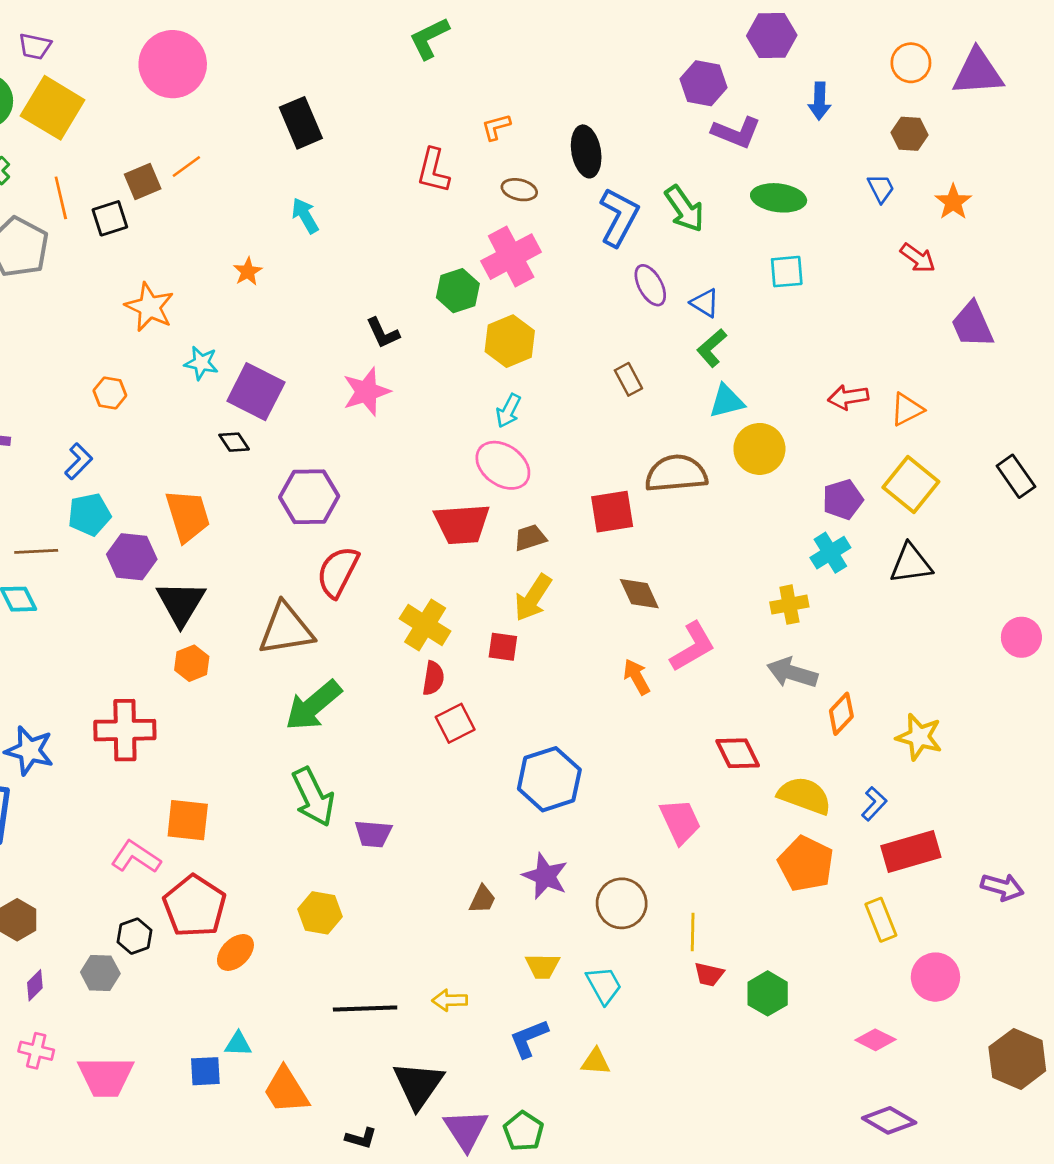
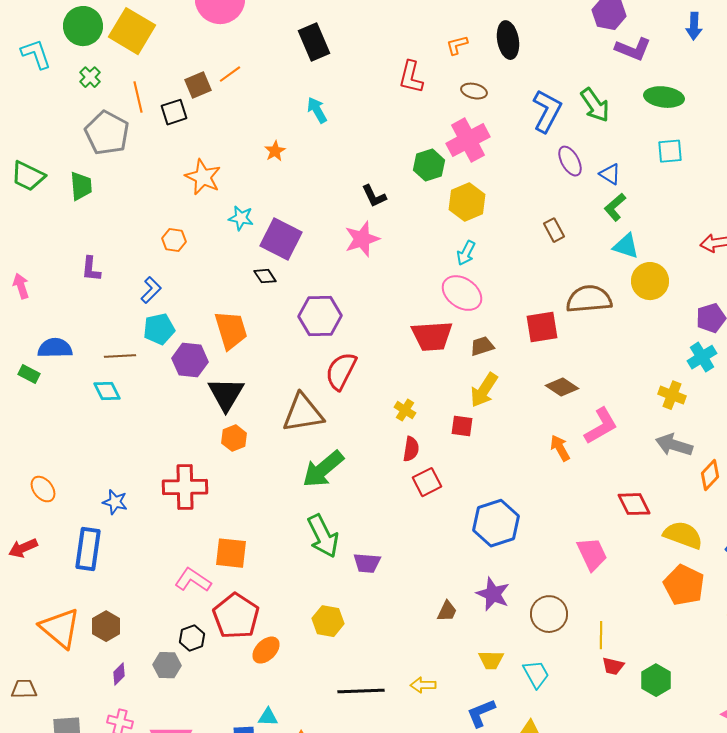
black ellipse: (586, 151) -> (508, 40), moved
cyan triangle: (727, 401) -> (626, 246), turned 32
brown diamond: (639, 594) -> (562, 387), turned -32
yellow cross: (789, 605) -> (672, 395), turned 32
yellow cross: (425, 625) -> (405, 410), size x0.6
blue star: (29, 751) -> (115, 502), size x0.7

